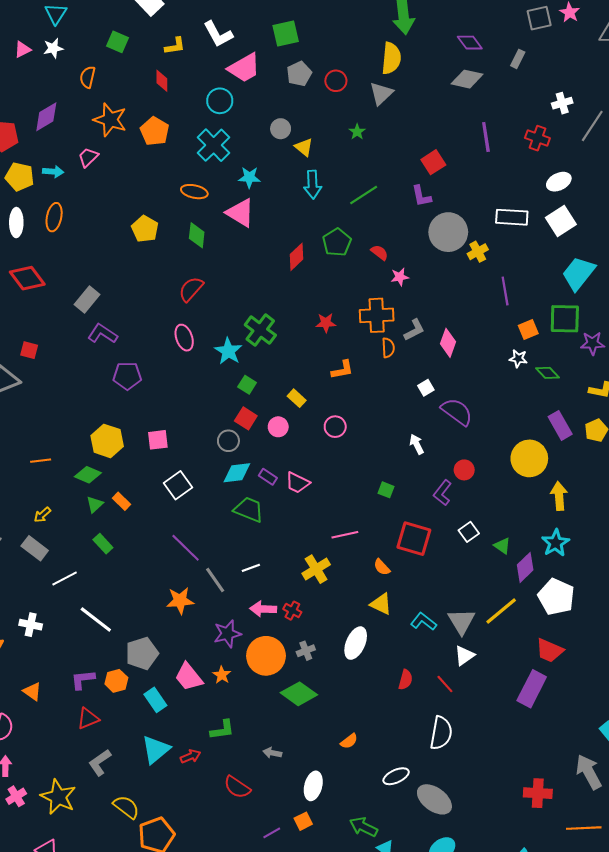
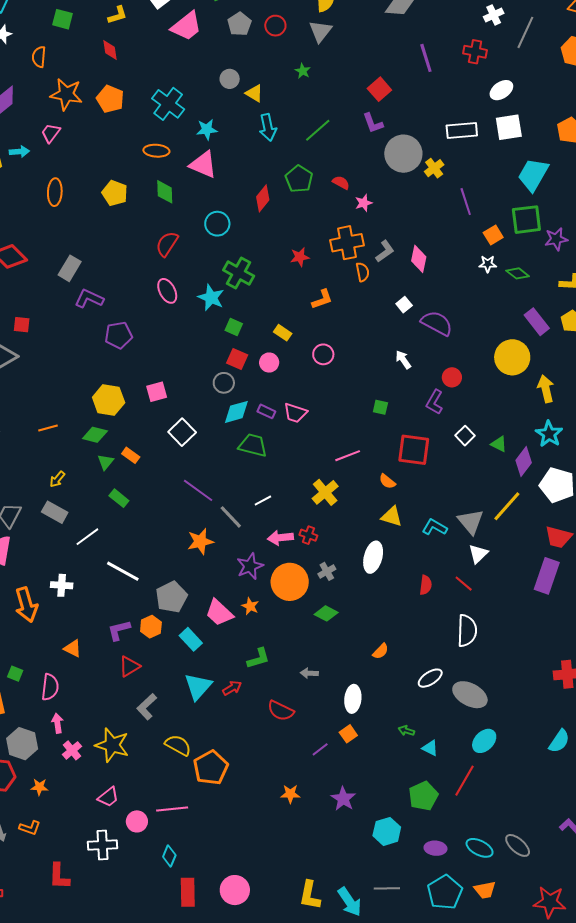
cyan circle: (220, 101) -> (217, 224), moved
orange ellipse: (54, 217) -> (55, 192), moved
white square: (561, 221) -> (509, 127), turned 32
green diamond: (299, 694) -> (326, 613), size x0.7
green arrow: (364, 827) -> (406, 731), size x0.6

